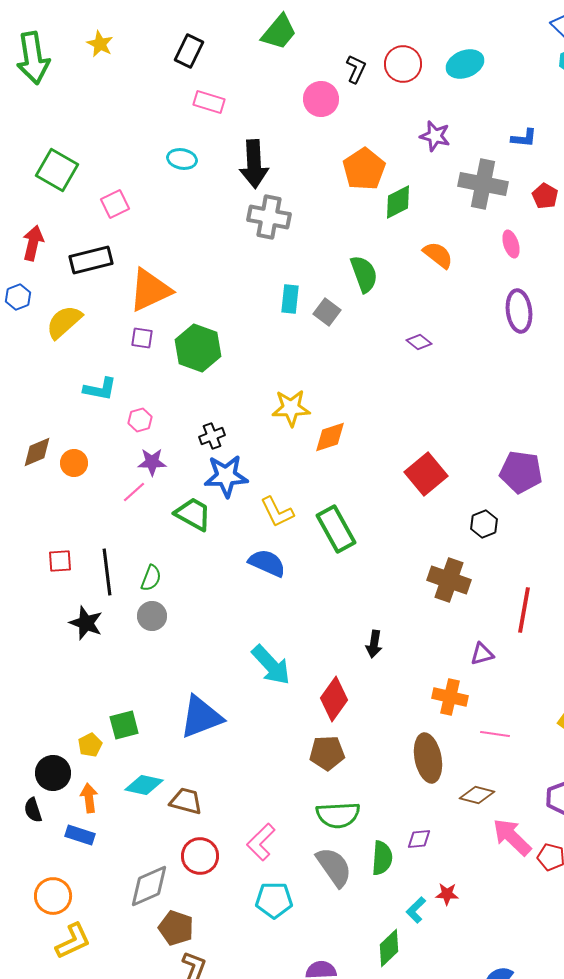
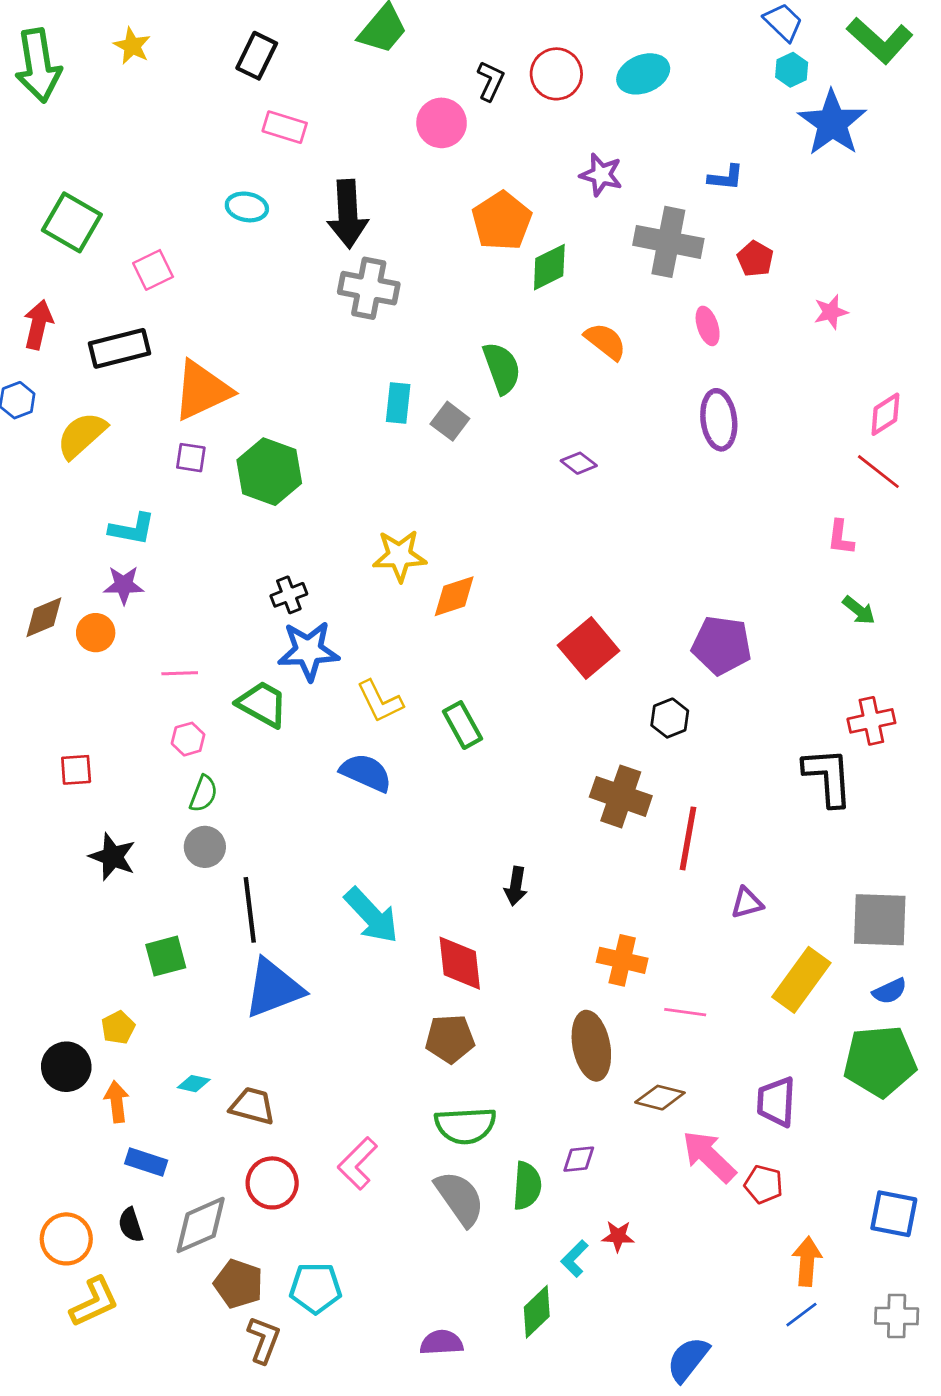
pink hexagon: (140, 420) -> (188, 739), moved
purple star: (152, 462) -> (124, 585), moved
pink line: (134, 492) -> (180, 673), turned 40
green rectangle: (336, 529) -> (463, 725), size x0.7
black line: (107, 572) -> (250, 910), moved
red line: (524, 610) -> (688, 838), moved
purple triangle: (482, 654) -> (747, 903), moved
red diamond: (334, 699) -> (460, 963), turned -42
green square: (124, 725) -> (166, 956), moved
cyan diamond: (144, 785) -> (194, 1084), size x0.6
black semicircle: (33, 810) -> (131, 1225), moved
blue rectangle: (80, 835) -> (146, 1162), moved
cyan pentagon: (274, 900) -> (316, 1288), moved

